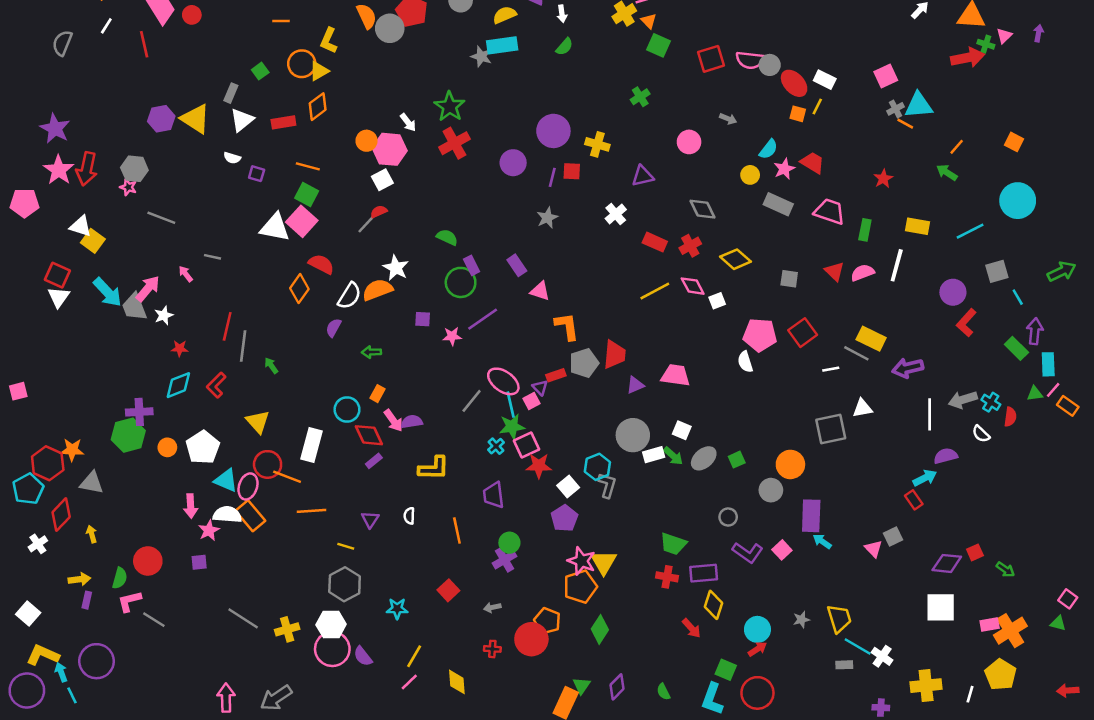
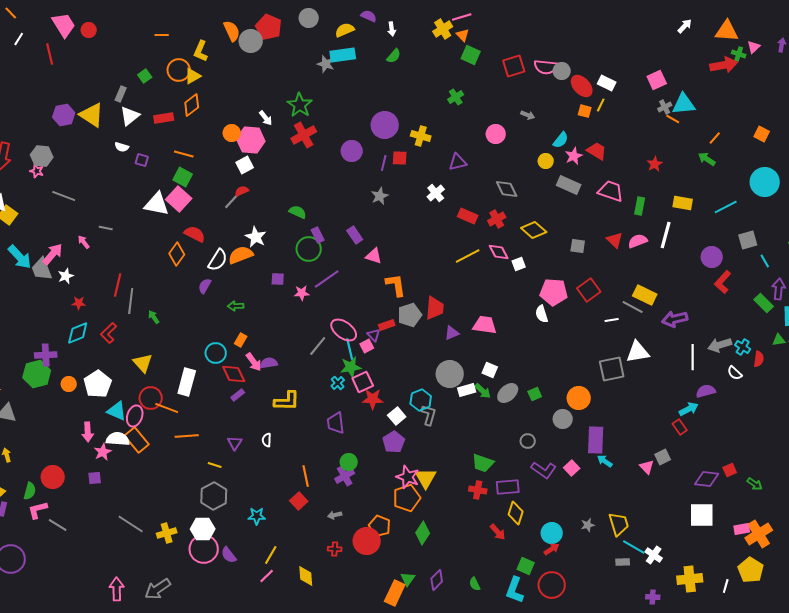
white triangle: (863, 408) -> (638, 352), size x1.4
orange line: (457, 530) -> (306, 476), moved

